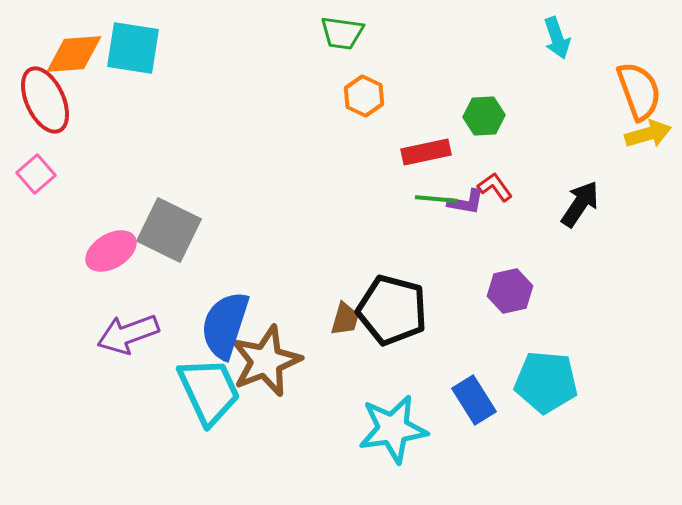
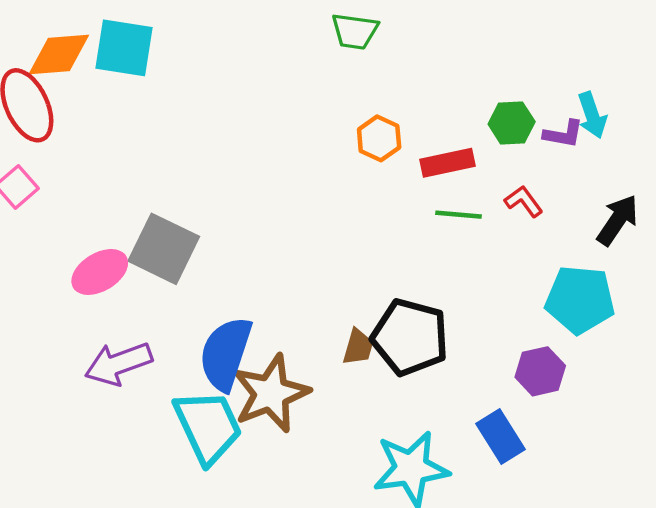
cyan arrow: (557, 38) -> (592, 115), moved
orange hexagon: (364, 96) -> (379, 138), moved
purple L-shape: (466, 202) -> (563, 134), moved
purple hexagon: (510, 291) -> (540, 371), moved
cyan pentagon: (546, 382) -> (580, 300), moved

